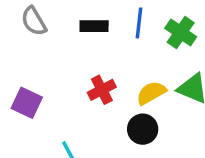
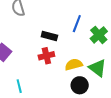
black rectangle: (94, 26) -> (49, 36), moved
black circle: (143, 129) -> (80, 85), moved

